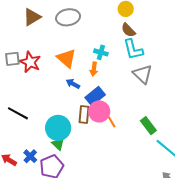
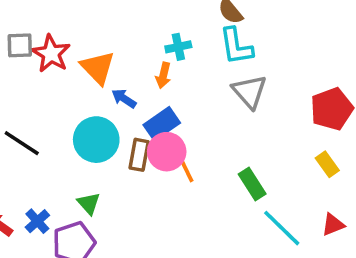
cyan cross: (101, 52) -> (178, 47), turned -32
orange triangle: (66, 58) -> (98, 68), moved
cyan circle: (58, 128) -> (96, 140), moved

